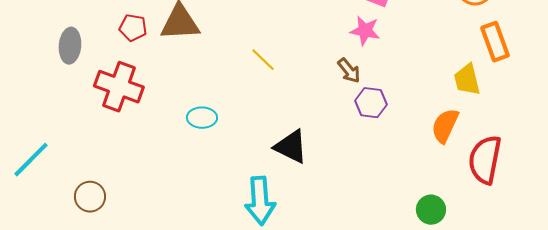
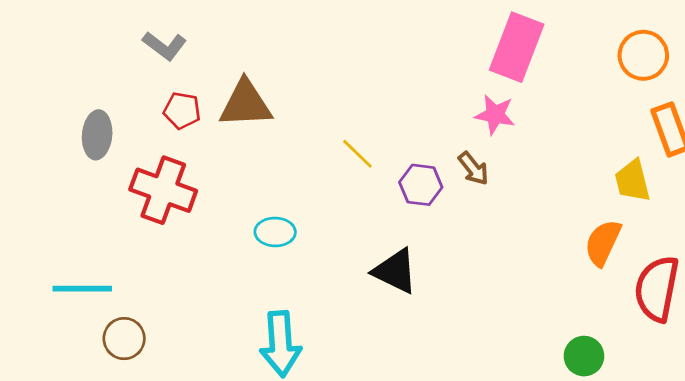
purple hexagon: (371, 103) -> (421, 185), moved
cyan line: (31, 160) -> (82, 289), moved, turned 45
cyan arrow: (260, 201) -> (281, 344), moved

